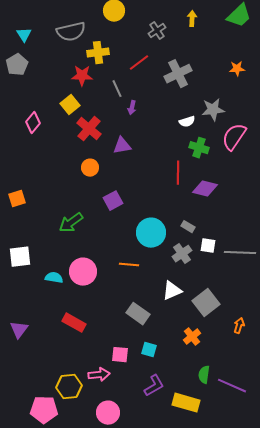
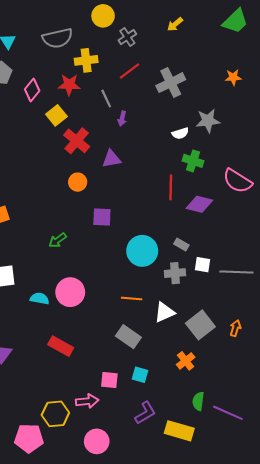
yellow arrow: (192, 19) -> (175, 24), moved, turned -133
gray cross: (157, 31) -> (127, 37), moved
pink diamond: (33, 123) -> (32, 90), moved
pink semicircle: (234, 137) -> (237, 181), moved, turned -92
purple square: (113, 201) -> (102, 217), turned 30
green arrow: (71, 223) -> (58, 240), size x0.7
gray cross: (182, 254) -> (175, 273), turned 30
orange line: (129, 265) -> (132, 298), moved
orange arrow: (239, 326) -> (235, 328), moved

